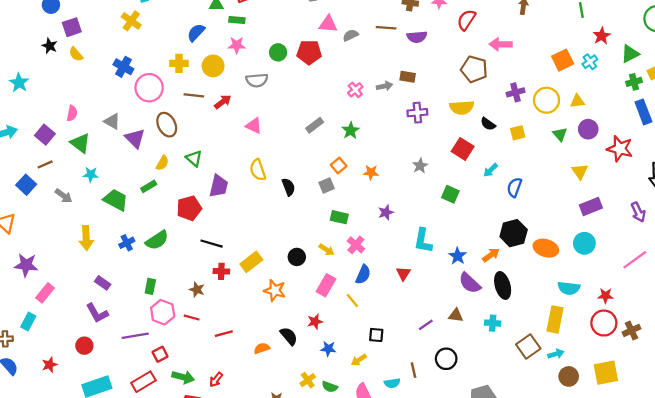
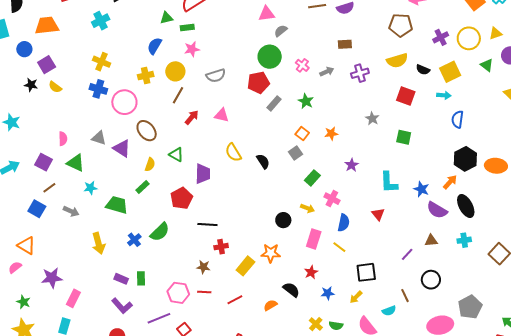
yellow cross: (131, 21) -> (102, 62), moved
gray semicircle: (351, 35) -> (281, 31), moved
green circle: (278, 52) -> (270, 57), moved, size x1.5
red pentagon: (309, 52) -> (258, 83), moved
gray arrow: (385, 86) -> (327, 72), moved
brown line: (194, 95) -> (178, 95), moved, turned -54
red arrow: (223, 102) -> (192, 117), moved
yellow square: (518, 133) -> (450, 72), size x1.5
cyan arrow: (491, 170) -> (444, 95), moved, turned -120
green rectangle: (339, 217) -> (312, 178), turned -49
yellow rectangle: (251, 262) -> (245, 266), moved
green rectangle: (150, 286) -> (141, 278), moved
black square: (376, 335) -> (366, 272), size x1.5

